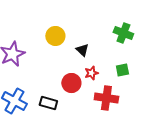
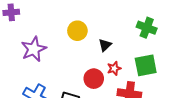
black triangle: (82, 50) -> (105, 45), turned 32
green square: (122, 70) -> (146, 65), size x1.6

